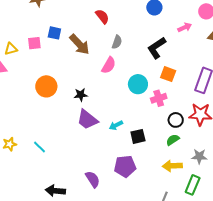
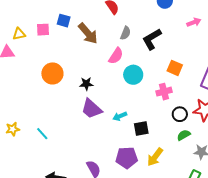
black L-shape: (157, 48) -> (152, 39), moved
cyan circle: (138, 84) -> (133, 75), moved
green semicircle: (173, 140) -> (184, 135), moved
yellow arrow: (172, 166) -> (155, 157), moved, turned -54

